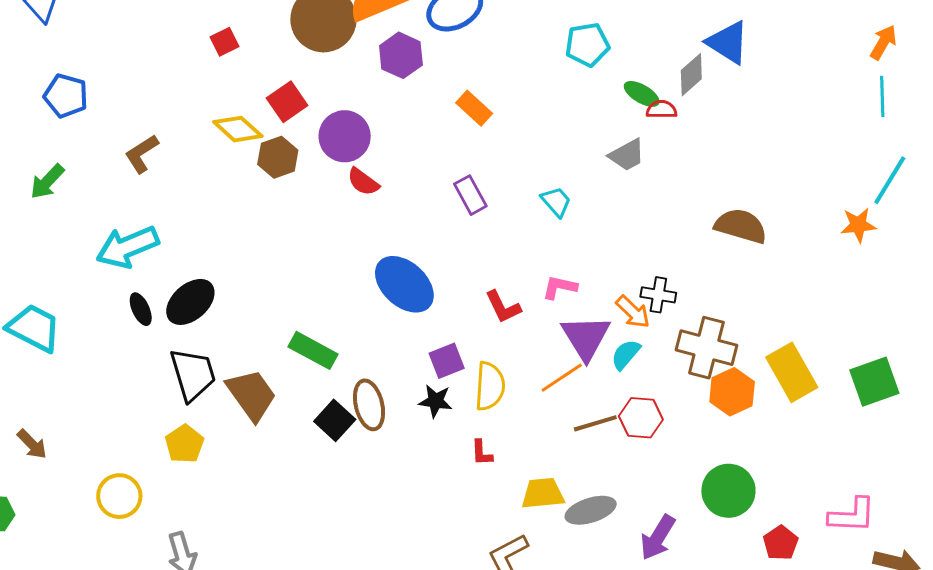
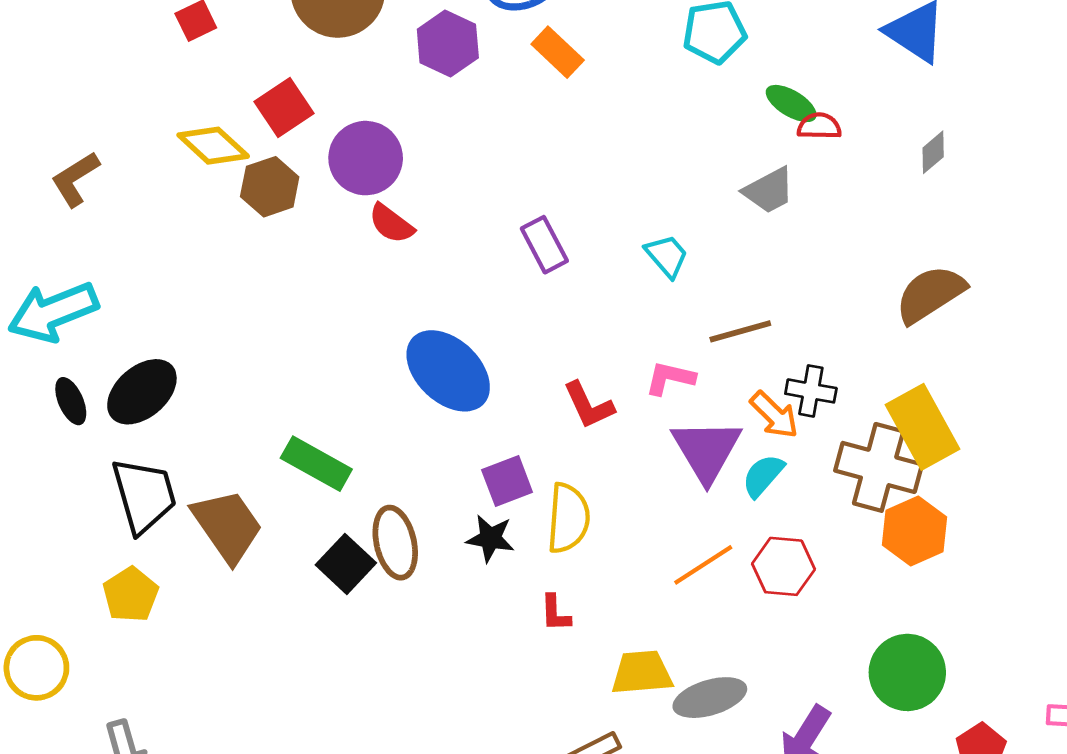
gray diamond: (691, 75) -> (933, 152), moved, size x0.7
orange rectangle: (474, 108) -> (558, 52), moved
brown semicircle: (741, 226) -> (930, 294), turned -50
yellow rectangle: (792, 372) -> (922, 427), moved
orange line: (562, 378) -> (703, 565), moved
brown line: (595, 423) -> (740, 331), moved

